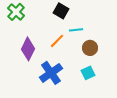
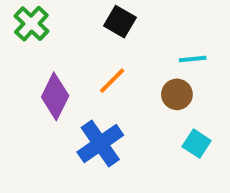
cyan line: (76, 30) -> (193, 59), moved
cyan square: (88, 73) -> (197, 144), moved, turned -32

